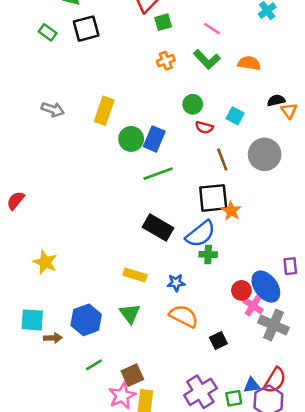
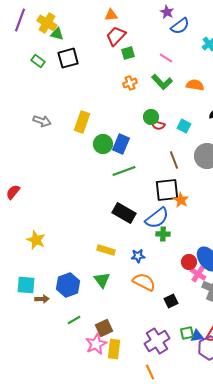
red semicircle: (204, 127) -> (158, 125), moved
green square: (234, 398) -> (187, 333), moved

